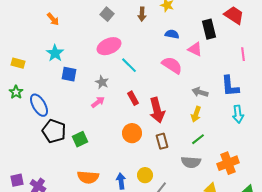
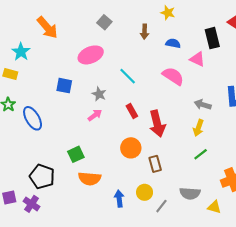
brown arrow: (142, 14) -> (145, 32), moved
orange arrow: (53, 19) -> (47, 27), size x1.6
pink ellipse: (109, 46) -> (91, 55), moved
cyan star: (55, 53) -> (21, 52), moved
black pentagon: (54, 131) -> (42, 176), moved
brown rectangle: (162, 141) -> (155, 164), moved
gray semicircle: (191, 162) -> (190, 193), moved
orange semicircle: (88, 177) -> (90, 179), moved

